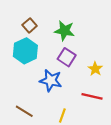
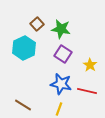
brown square: (30, 25) -> (37, 24), moved
blue star: (51, 80) -> (61, 84), moved

